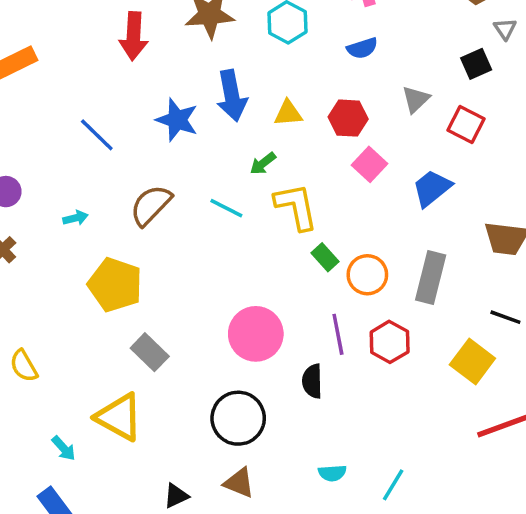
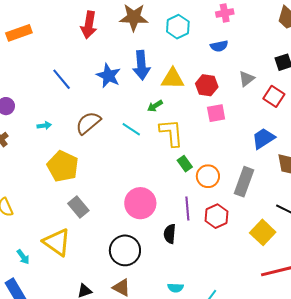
yellow triangle: (288, 113) -> (173, 79), size x1.4
pink square: (370, 164) -> (216, 113), turned 30
blue trapezoid: (432, 188) -> (263, 138), moved

